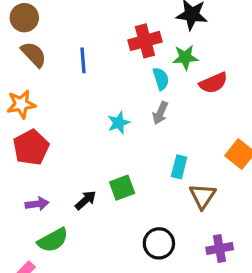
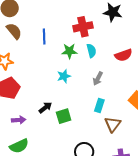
green star: (185, 57) -> (69, 51), moved
gray arrow: (160, 113) -> (98, 79), moved
black arrow: (86, 200) -> (45, 107), moved
purple arrow: (37, 204) -> (19, 120), moved

